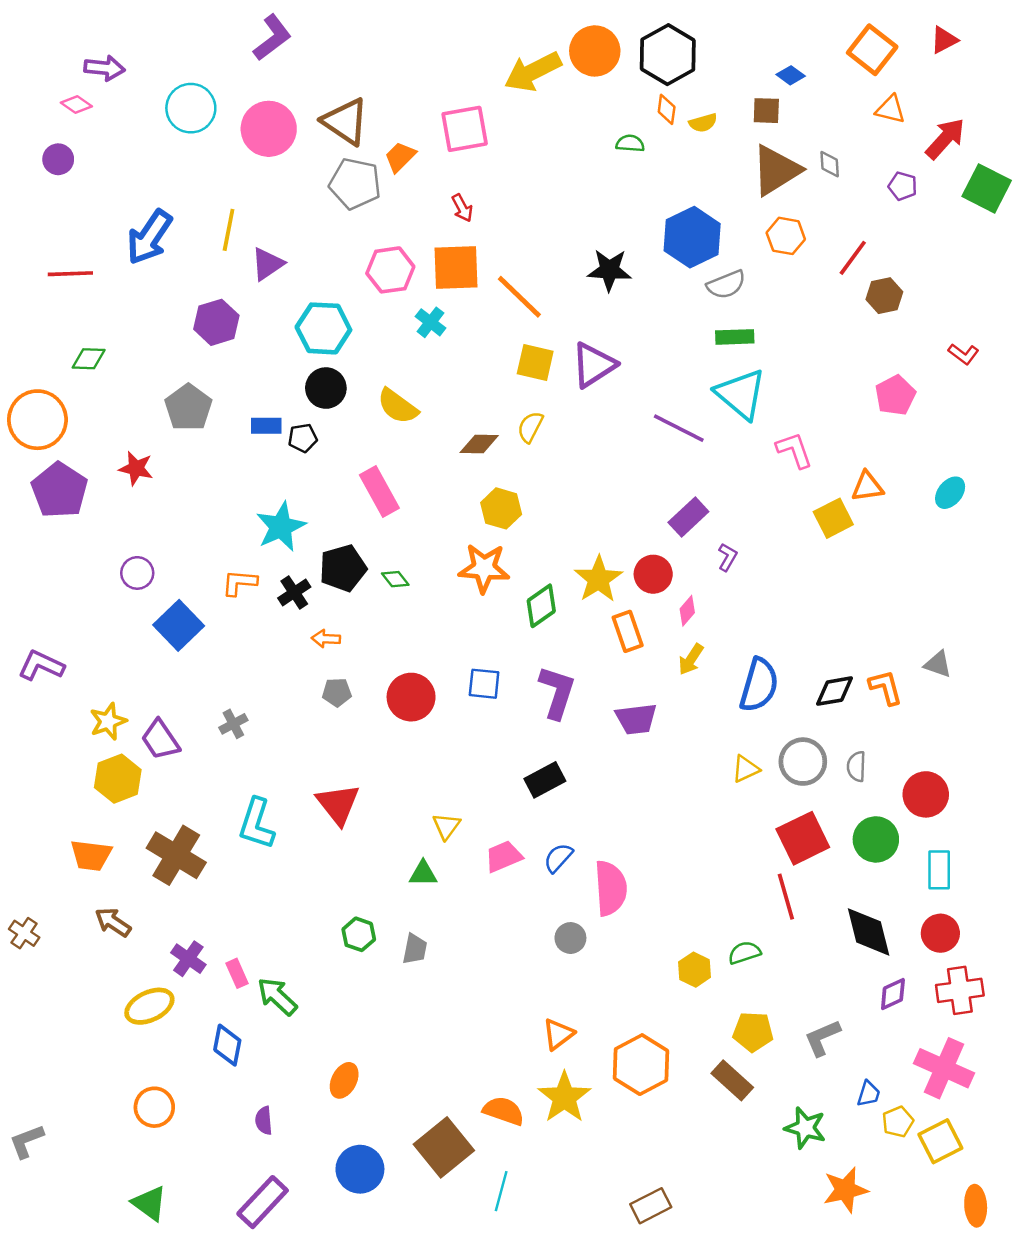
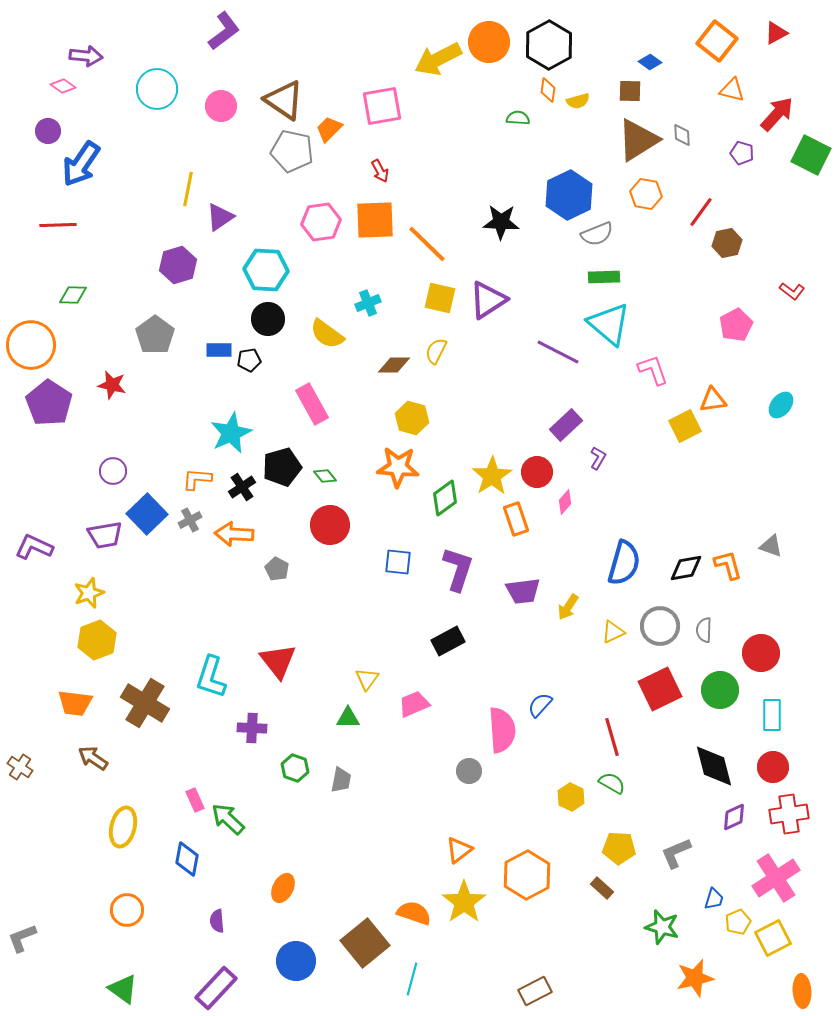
pink circle: (269, 129) -> (221, 106), size x0.7
blue arrow: (149, 237) -> (81, 164), moved
cyan cross: (431, 322) -> (368, 303), moved, turned 30
orange arrow: (326, 639) -> (234, 534), moved, size x1.6
yellow arrow: (691, 659) -> (568, 607), moved
gray pentagon: (337, 692) -> (277, 569), turned 30
red circle: (411, 697) -> (330, 525), moved
gray cross: (233, 724) -> (190, 520), moved
purple trapezoid: (160, 740) -> (105, 535), moved, turned -66
blue semicircle: (558, 858) -> (540, 705), moved
red line: (786, 897) -> (612, 737), moved
green semicircle: (744, 953) -> (612, 783), turned 48
purple cross: (188, 959) -> (252, 728), moved, turned -32
yellow ellipse: (149, 1006) -> (123, 827), turned -51
pink cross: (944, 1068) -> (776, 878), turned 33
brown rectangle: (732, 1080) -> (602, 888), size x0.7

